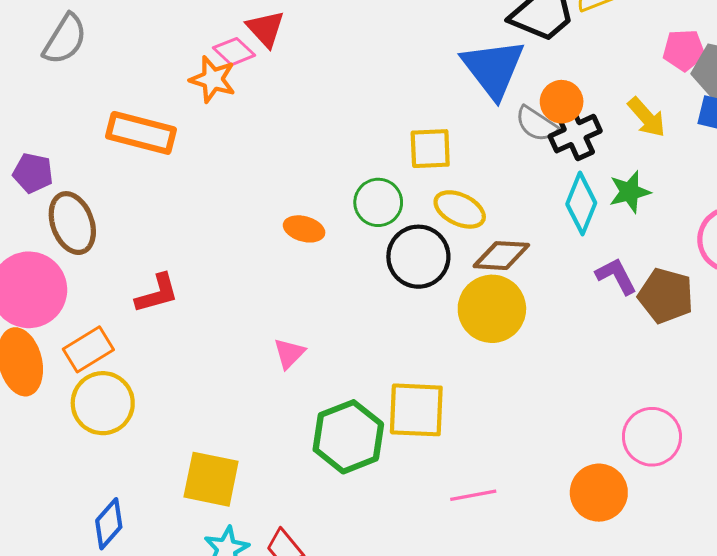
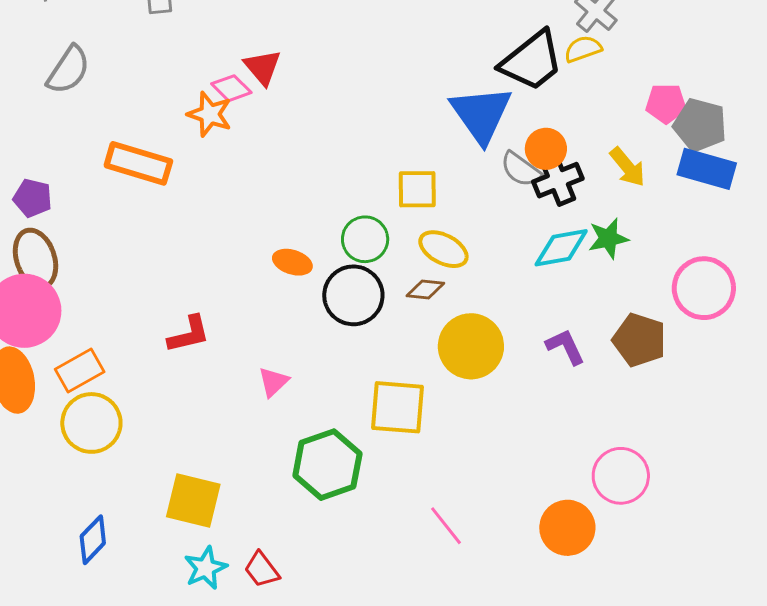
cyan diamond: (581, 203) -> (561, 248), turned 56
brown ellipse: (72, 223) -> (35, 259), moved
brown diamond: (501, 256) -> (425, 289), moved, size x0.7
black circle: (418, 257) -> (353, 295), moved
purple L-shape: (616, 276) -> (565, 347), moved
red L-shape: (157, 294) -> (189, 334), moved
yellow square: (416, 410) -> (398, 407), moved
pink line: (473, 495) -> (446, 526), turned 60

